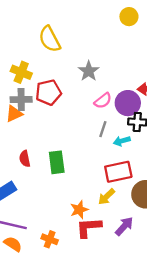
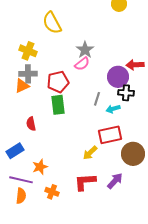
red pentagon: (48, 92) -> (58, 82), moved
pink semicircle: (103, 101) -> (82, 64), moved
green rectangle: (57, 162) -> (58, 105), moved
yellow arrow: (106, 197) -> (90, 153), moved
orange star: (79, 210) -> (40, 167), moved
orange semicircle: (13, 244) -> (21, 196), turned 63

